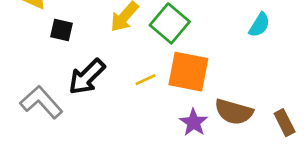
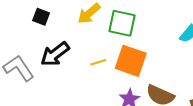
green square: (170, 23) -> (122, 23), turned -36

